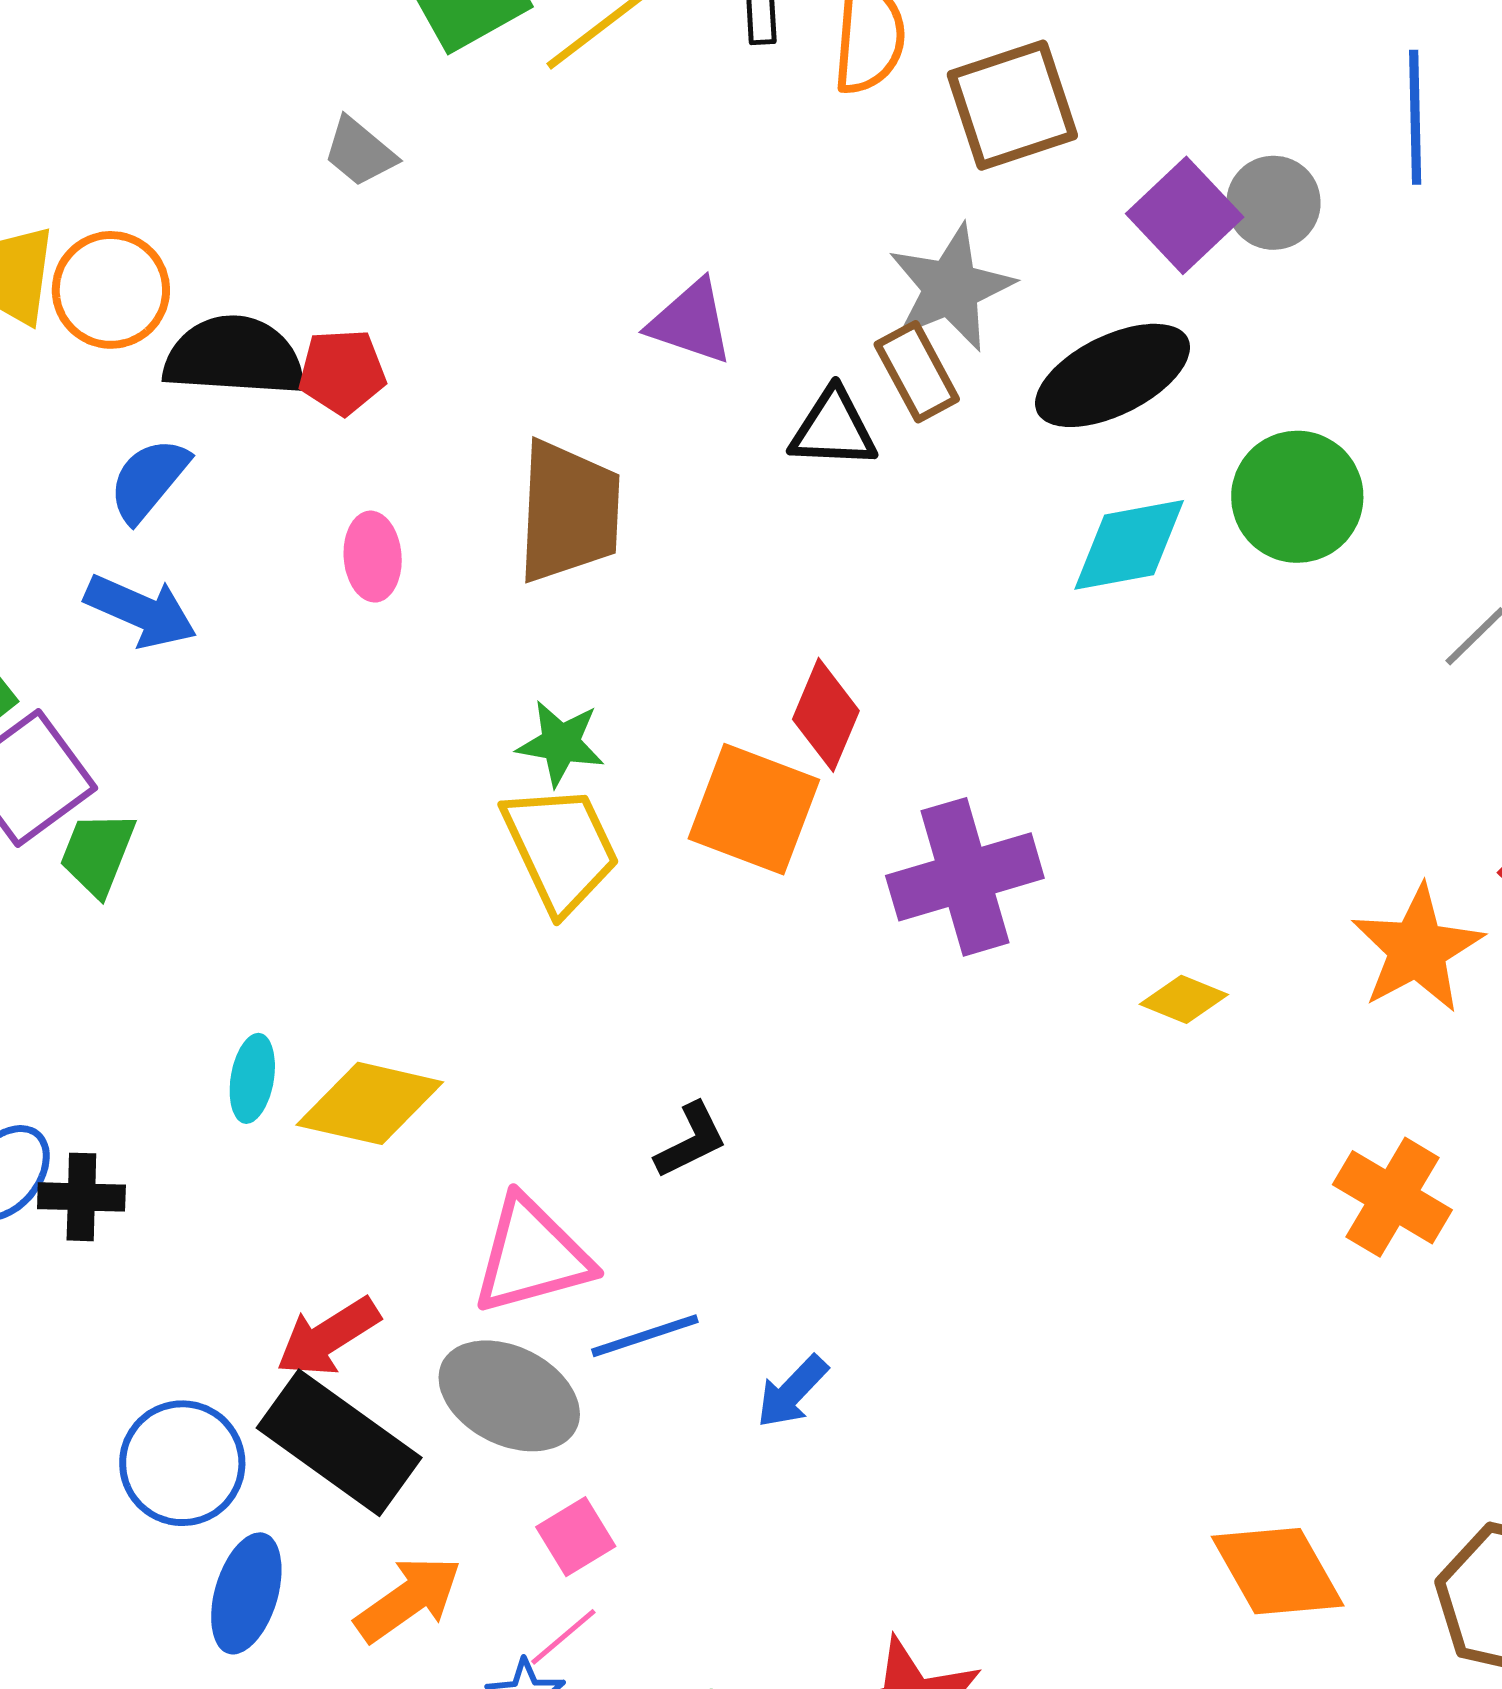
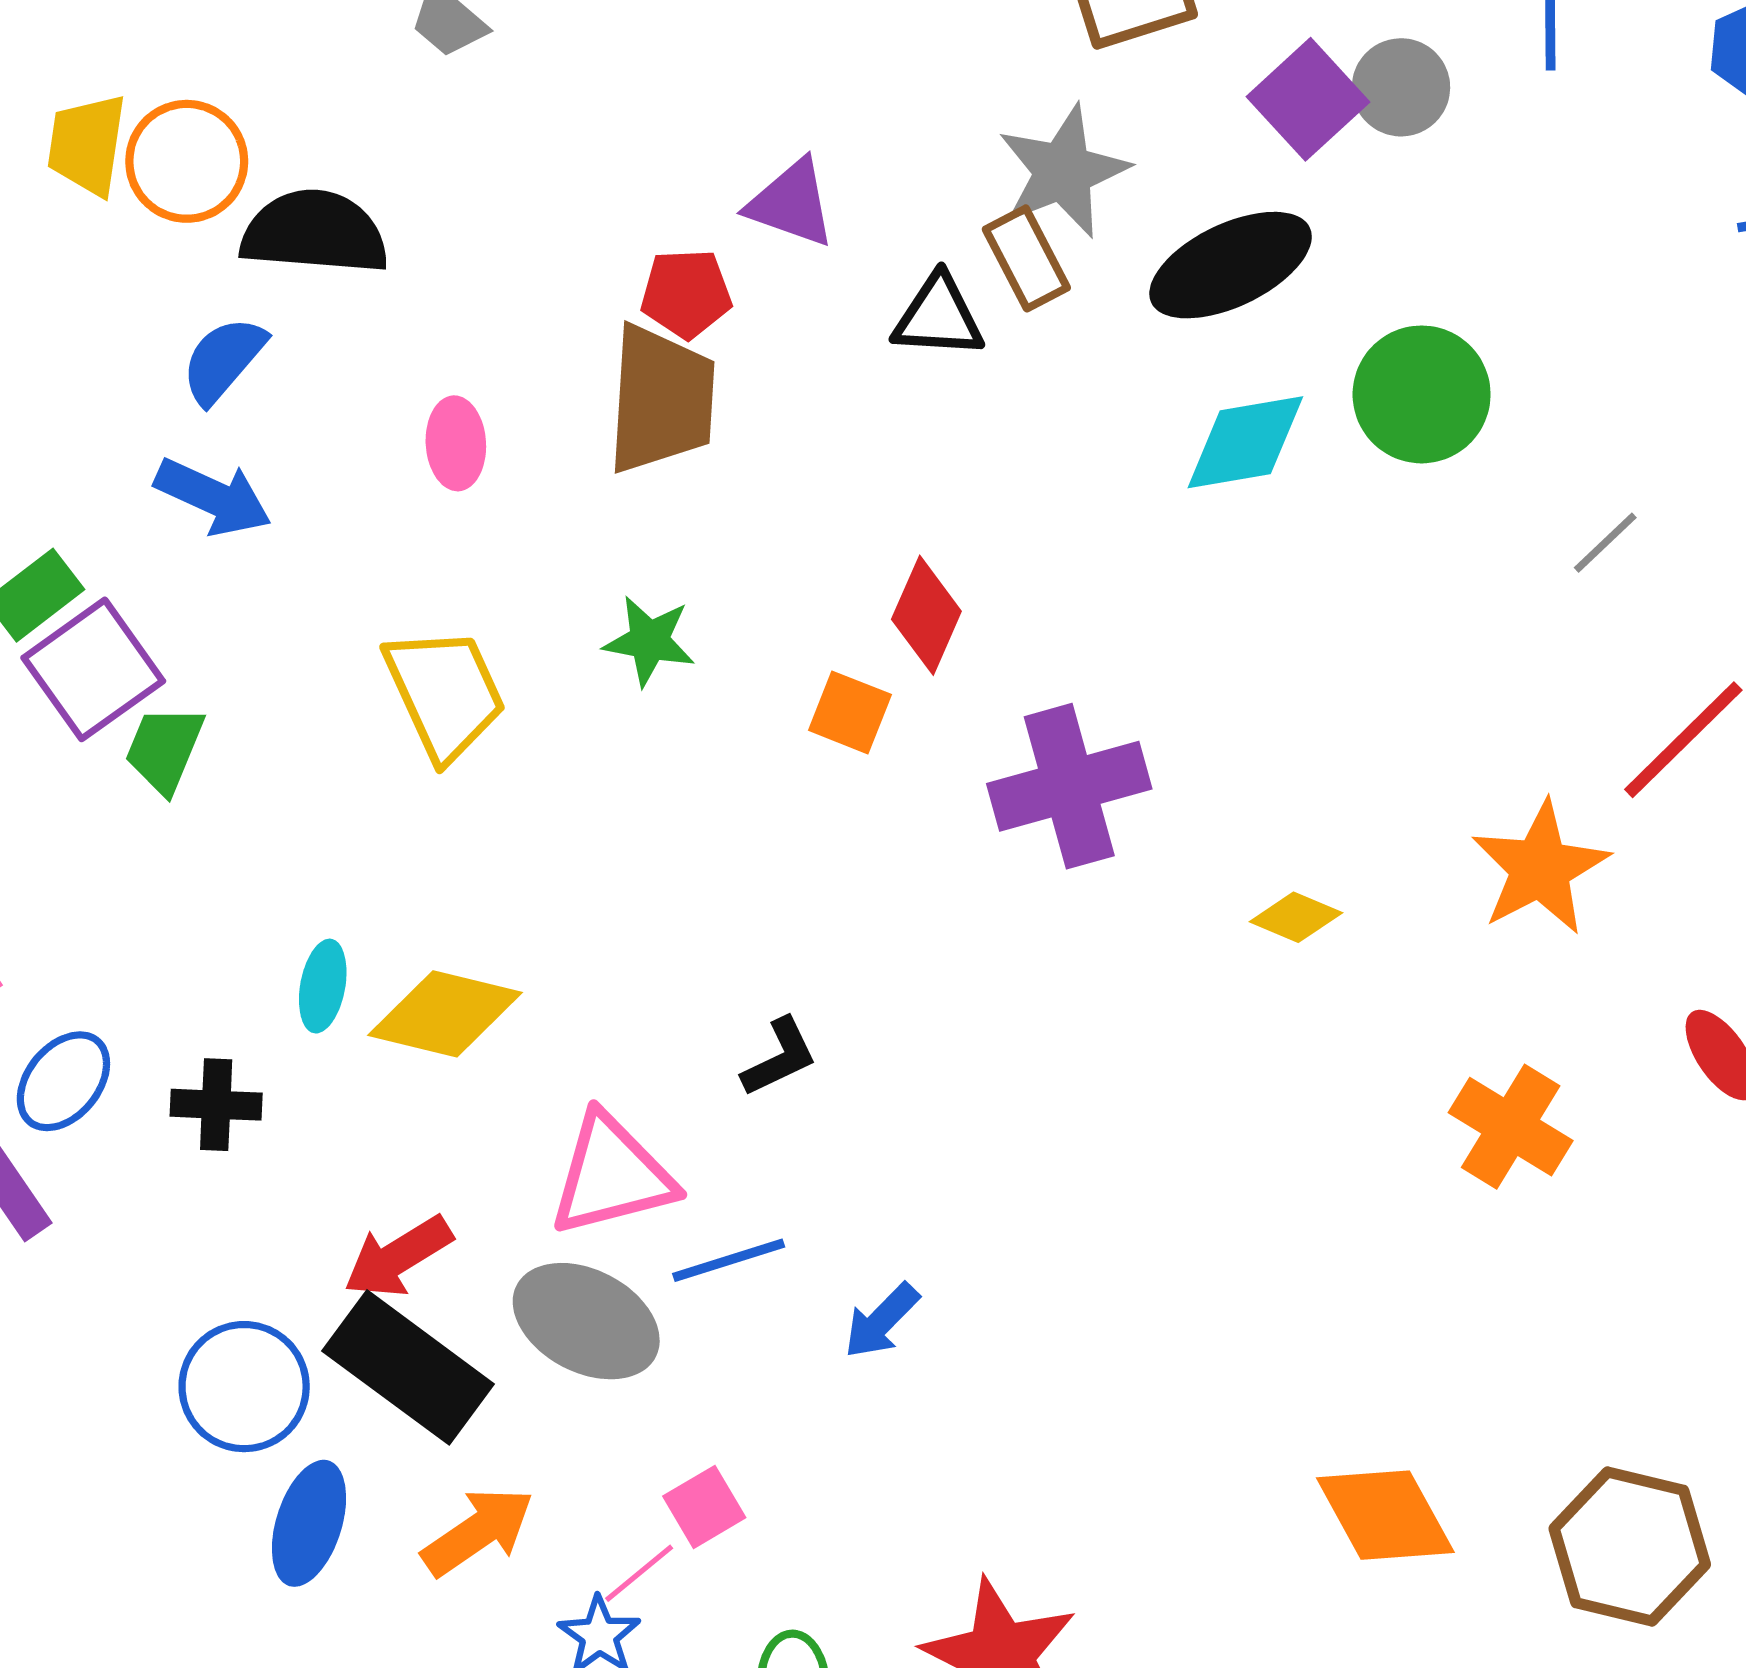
red pentagon: (342, 372) -> (686, 294), moved
orange square: (754, 809) -> (850, 712), size x0.6
yellow trapezoid: (561, 848) -> (445, 693), moved
black cross: (81, 1197) -> (216, 1105), moved
pink square: (576, 1537) -> (704, 1507), moved

